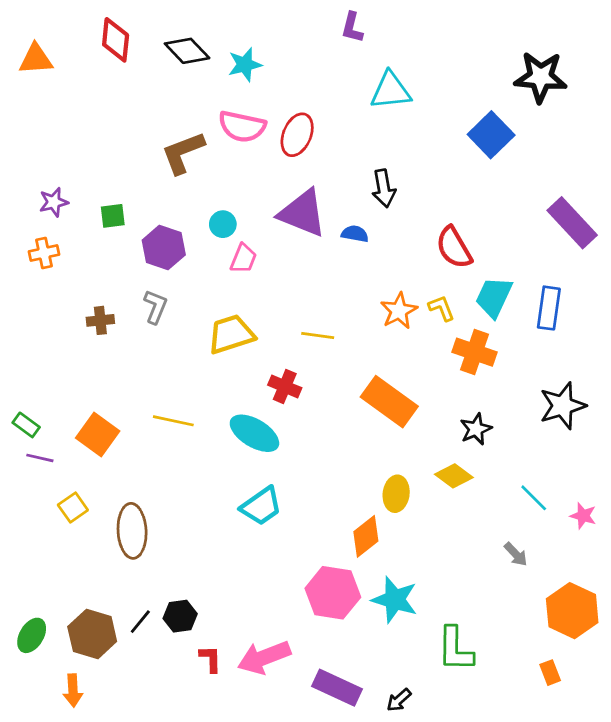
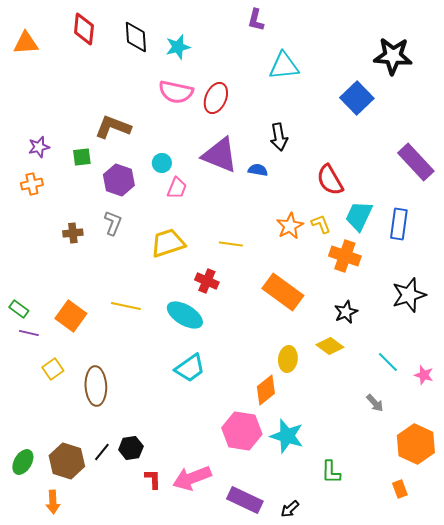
black diamond: (187, 51) -> (136, 37), turned 40
brown L-shape: (183, 153) -> (113, 127), moved, turned 42
green L-shape: (455, 649) -> (331, 472), size x0.7

